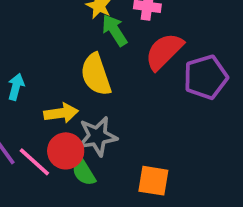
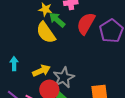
yellow semicircle: (96, 75) -> (46, 33), moved

